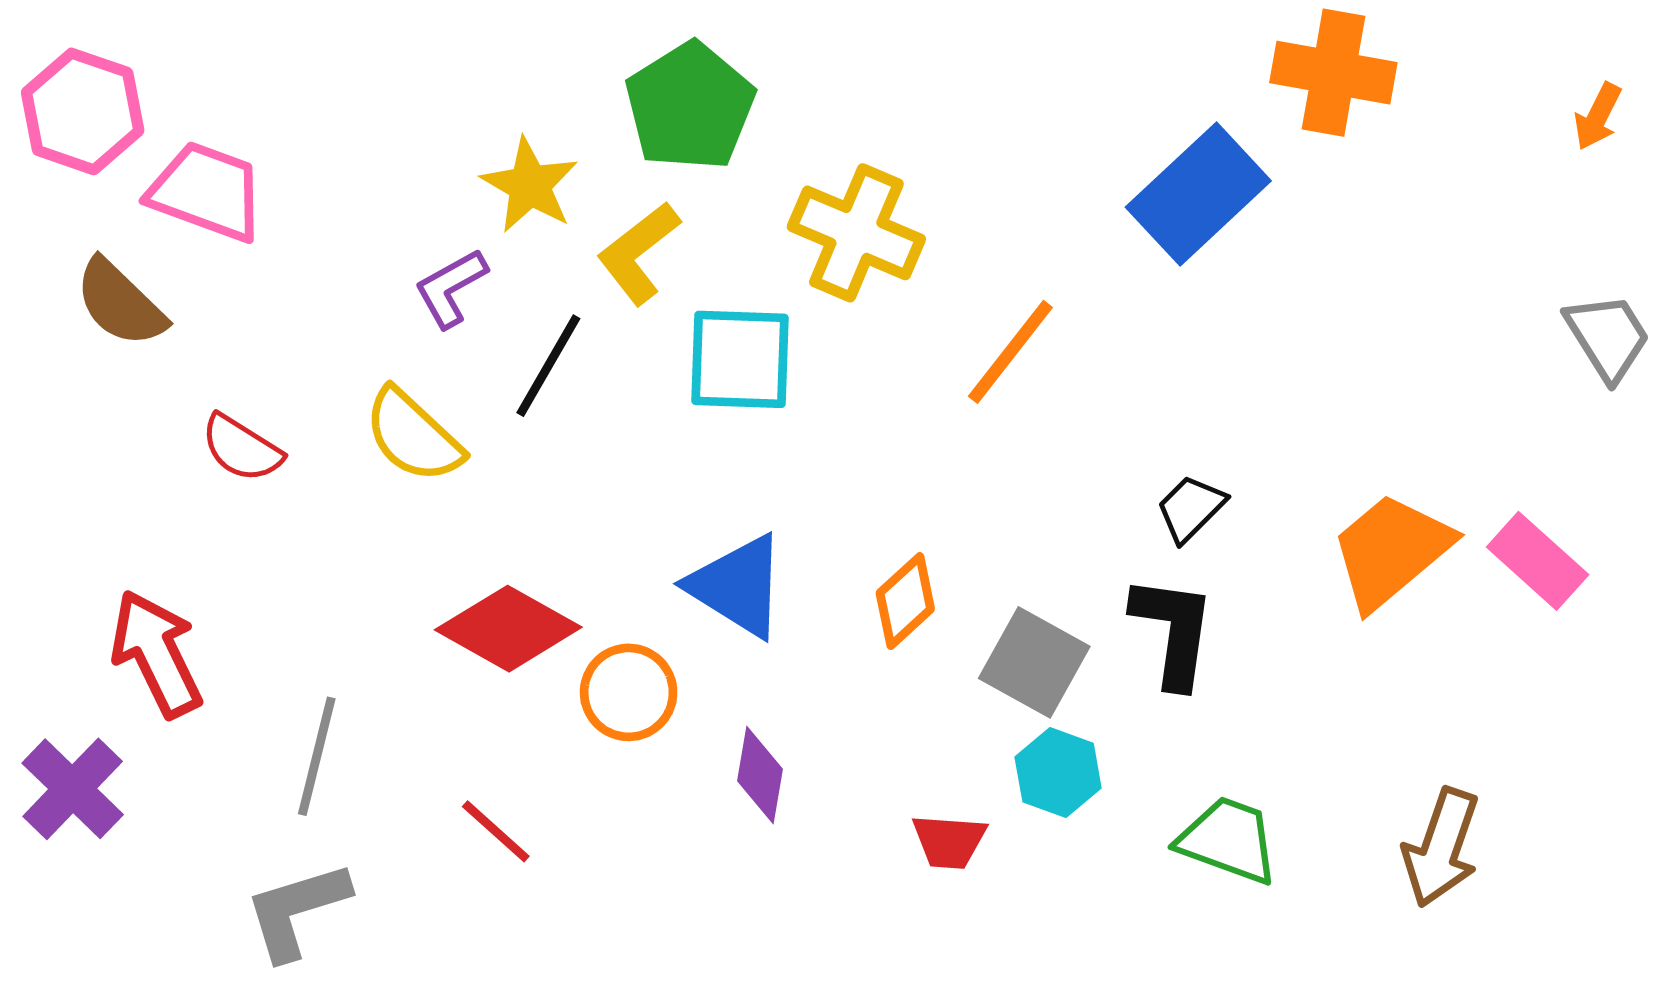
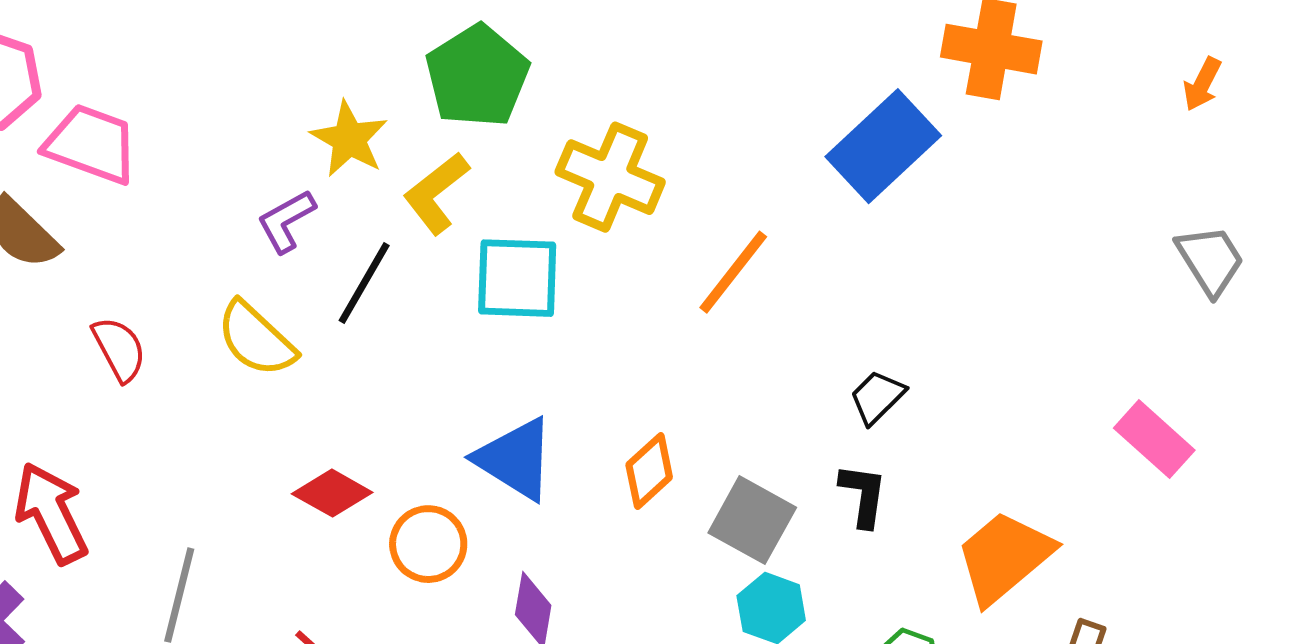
red semicircle: (242, 448) -> (119, 349), turned -150
orange trapezoid: (1391, 551) -> (1004, 557), moved
red diamond: (508, 629) -> (332, 493), size x0.7
black L-shape: (1173, 631) -> (863, 495), size x0.7

